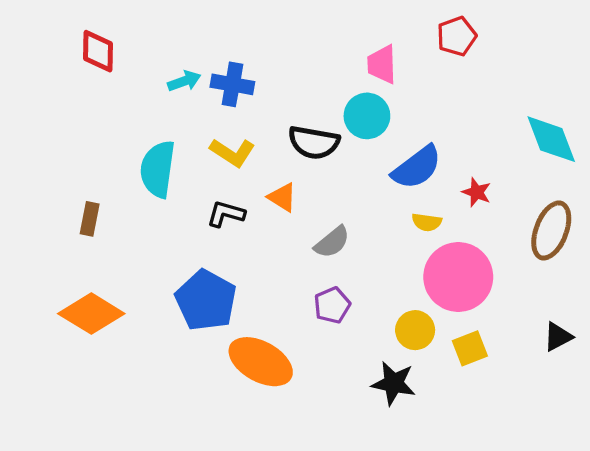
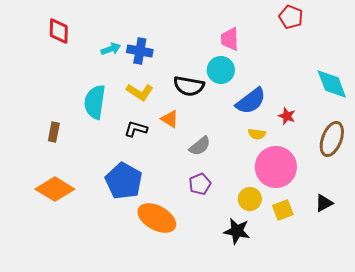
red pentagon: (457, 36) -> (291, 17), moved, turned -30
black triangle: (558, 337) -> (324, 203), moved

